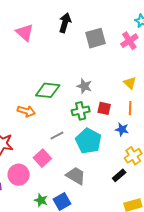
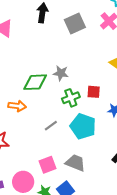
gray star: (84, 86) -> (61, 73), moved
pink square: (42, 158) -> (47, 165), moved, turned 30
pink circle: (19, 175) -> (23, 182), moved

